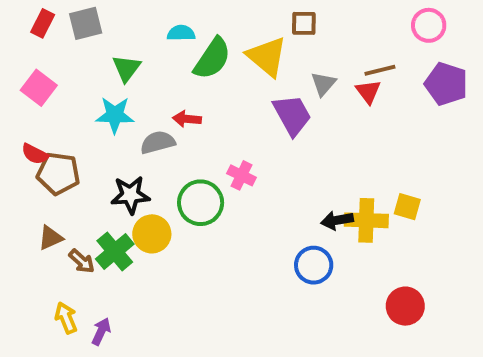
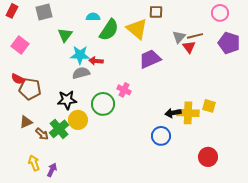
red rectangle: (43, 23) -> (12, 11), moved
gray triangle: (323, 84) -> (179, 37), moved
cyan star: (115, 115) -> (80, 55), moved
purple trapezoid: (292, 115) -> (150, 59), turned -85

